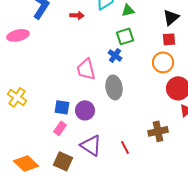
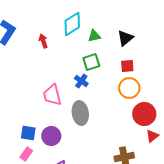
red arrow: (77, 15) -> (43, 41), turned -112
black triangle: (171, 17) -> (125, 38), moved
red square: (169, 39) -> (127, 66), moved

